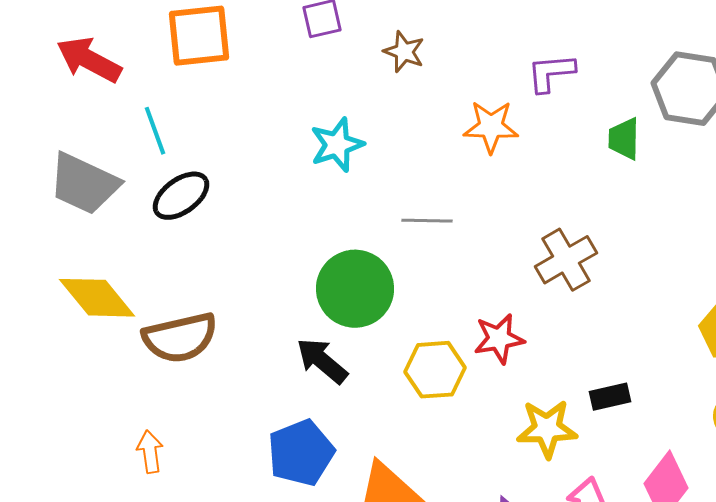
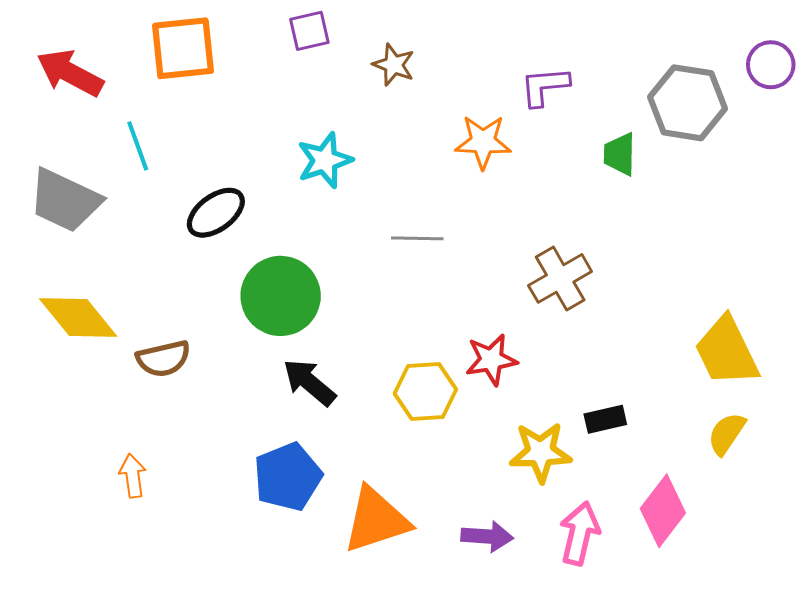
black ellipse: (181, 196) -> (216, 213), moved
green circle: (355, 289) -> (281, 296), moved
brown semicircle: (180, 338) -> (163, 359), size x0.7

